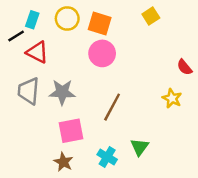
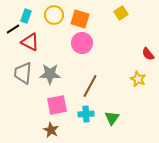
cyan cross: (107, 157) -> (86, 114), moved, turned -35

